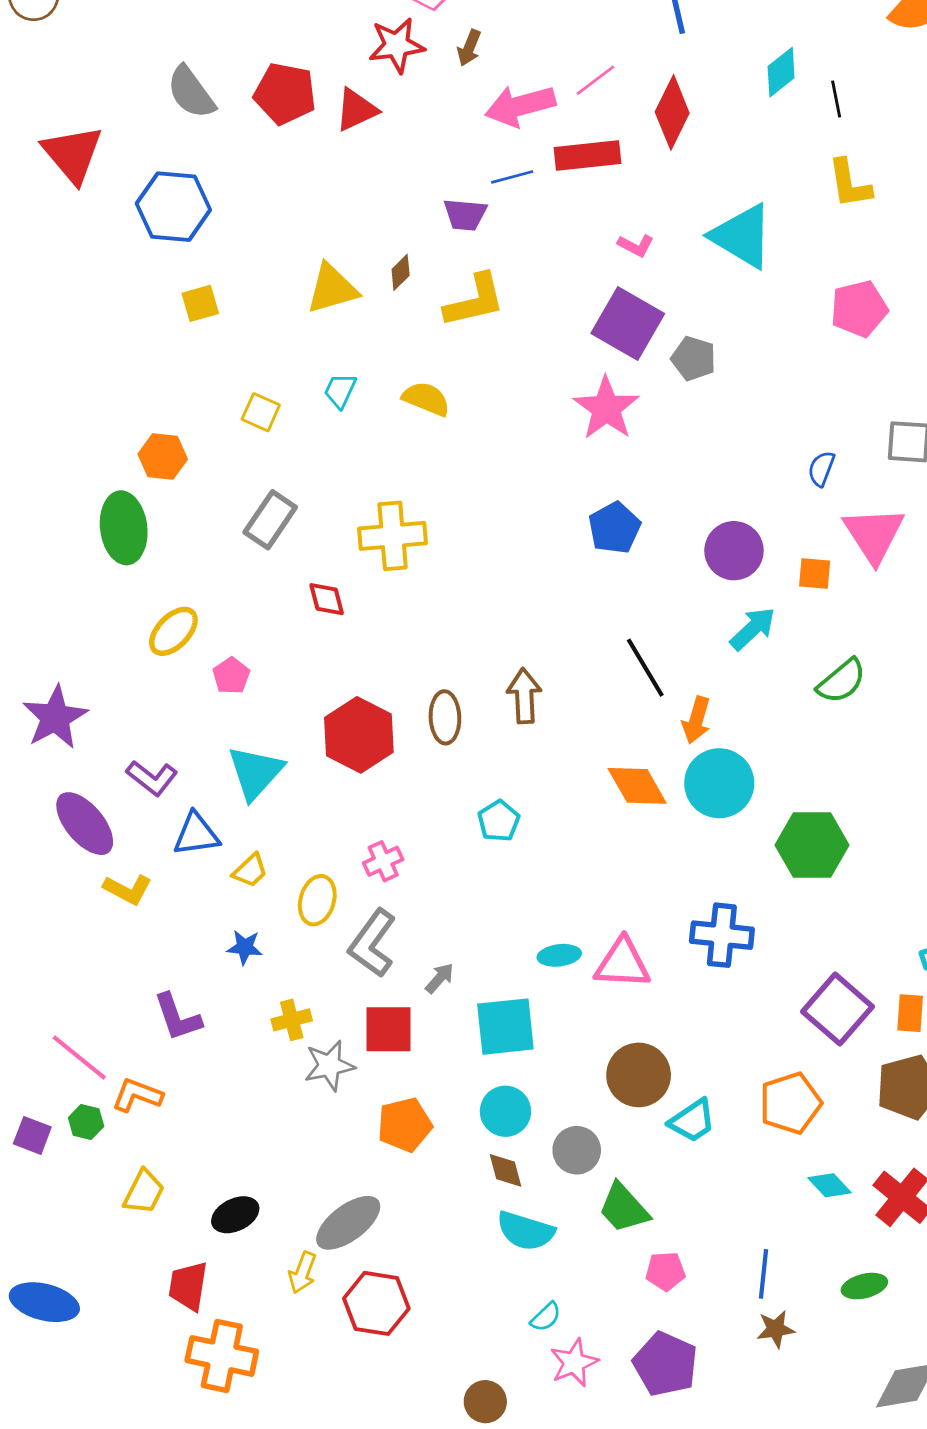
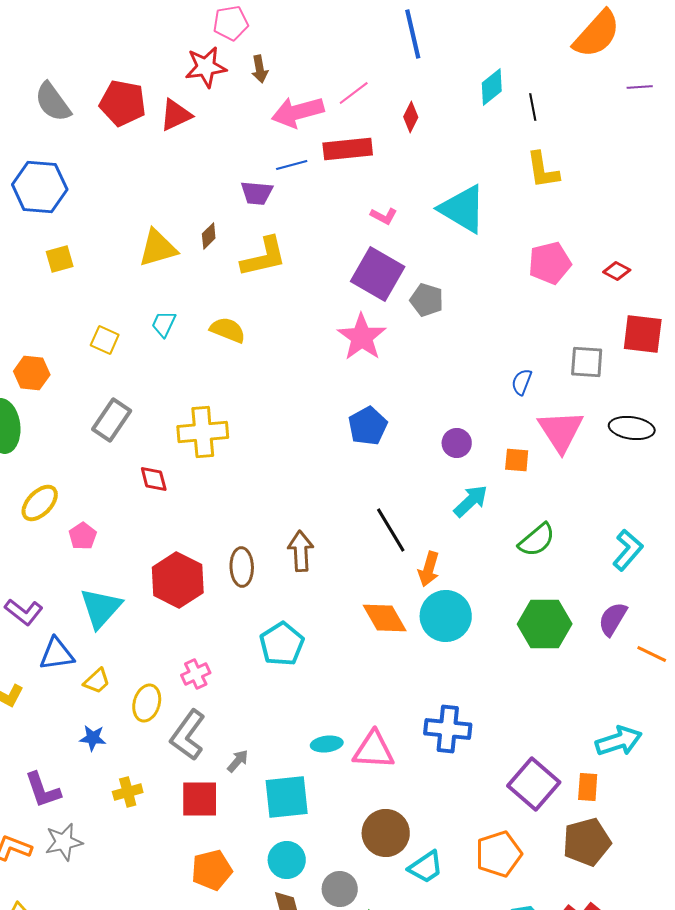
brown arrow: (469, 48) -> (260, 69), turned -32
red diamond: (672, 112) -> (411, 117), size x0.6
purple circle: (734, 551) -> (457, 443), size x0.7
cyan pentagon: (499, 821) -> (282, 644), size x1.4
green hexagon: (812, 845) -> (545, 624), moved
gray star: (329, 1066) -> (64, 842), moved

